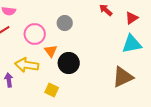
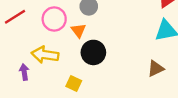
orange triangle: (51, 51) -> (78, 31), moved
brown triangle: (123, 77) -> (156, 69), size x0.7

